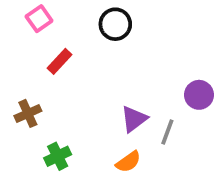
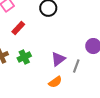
green cross: (58, 156) -> (24, 57), moved

